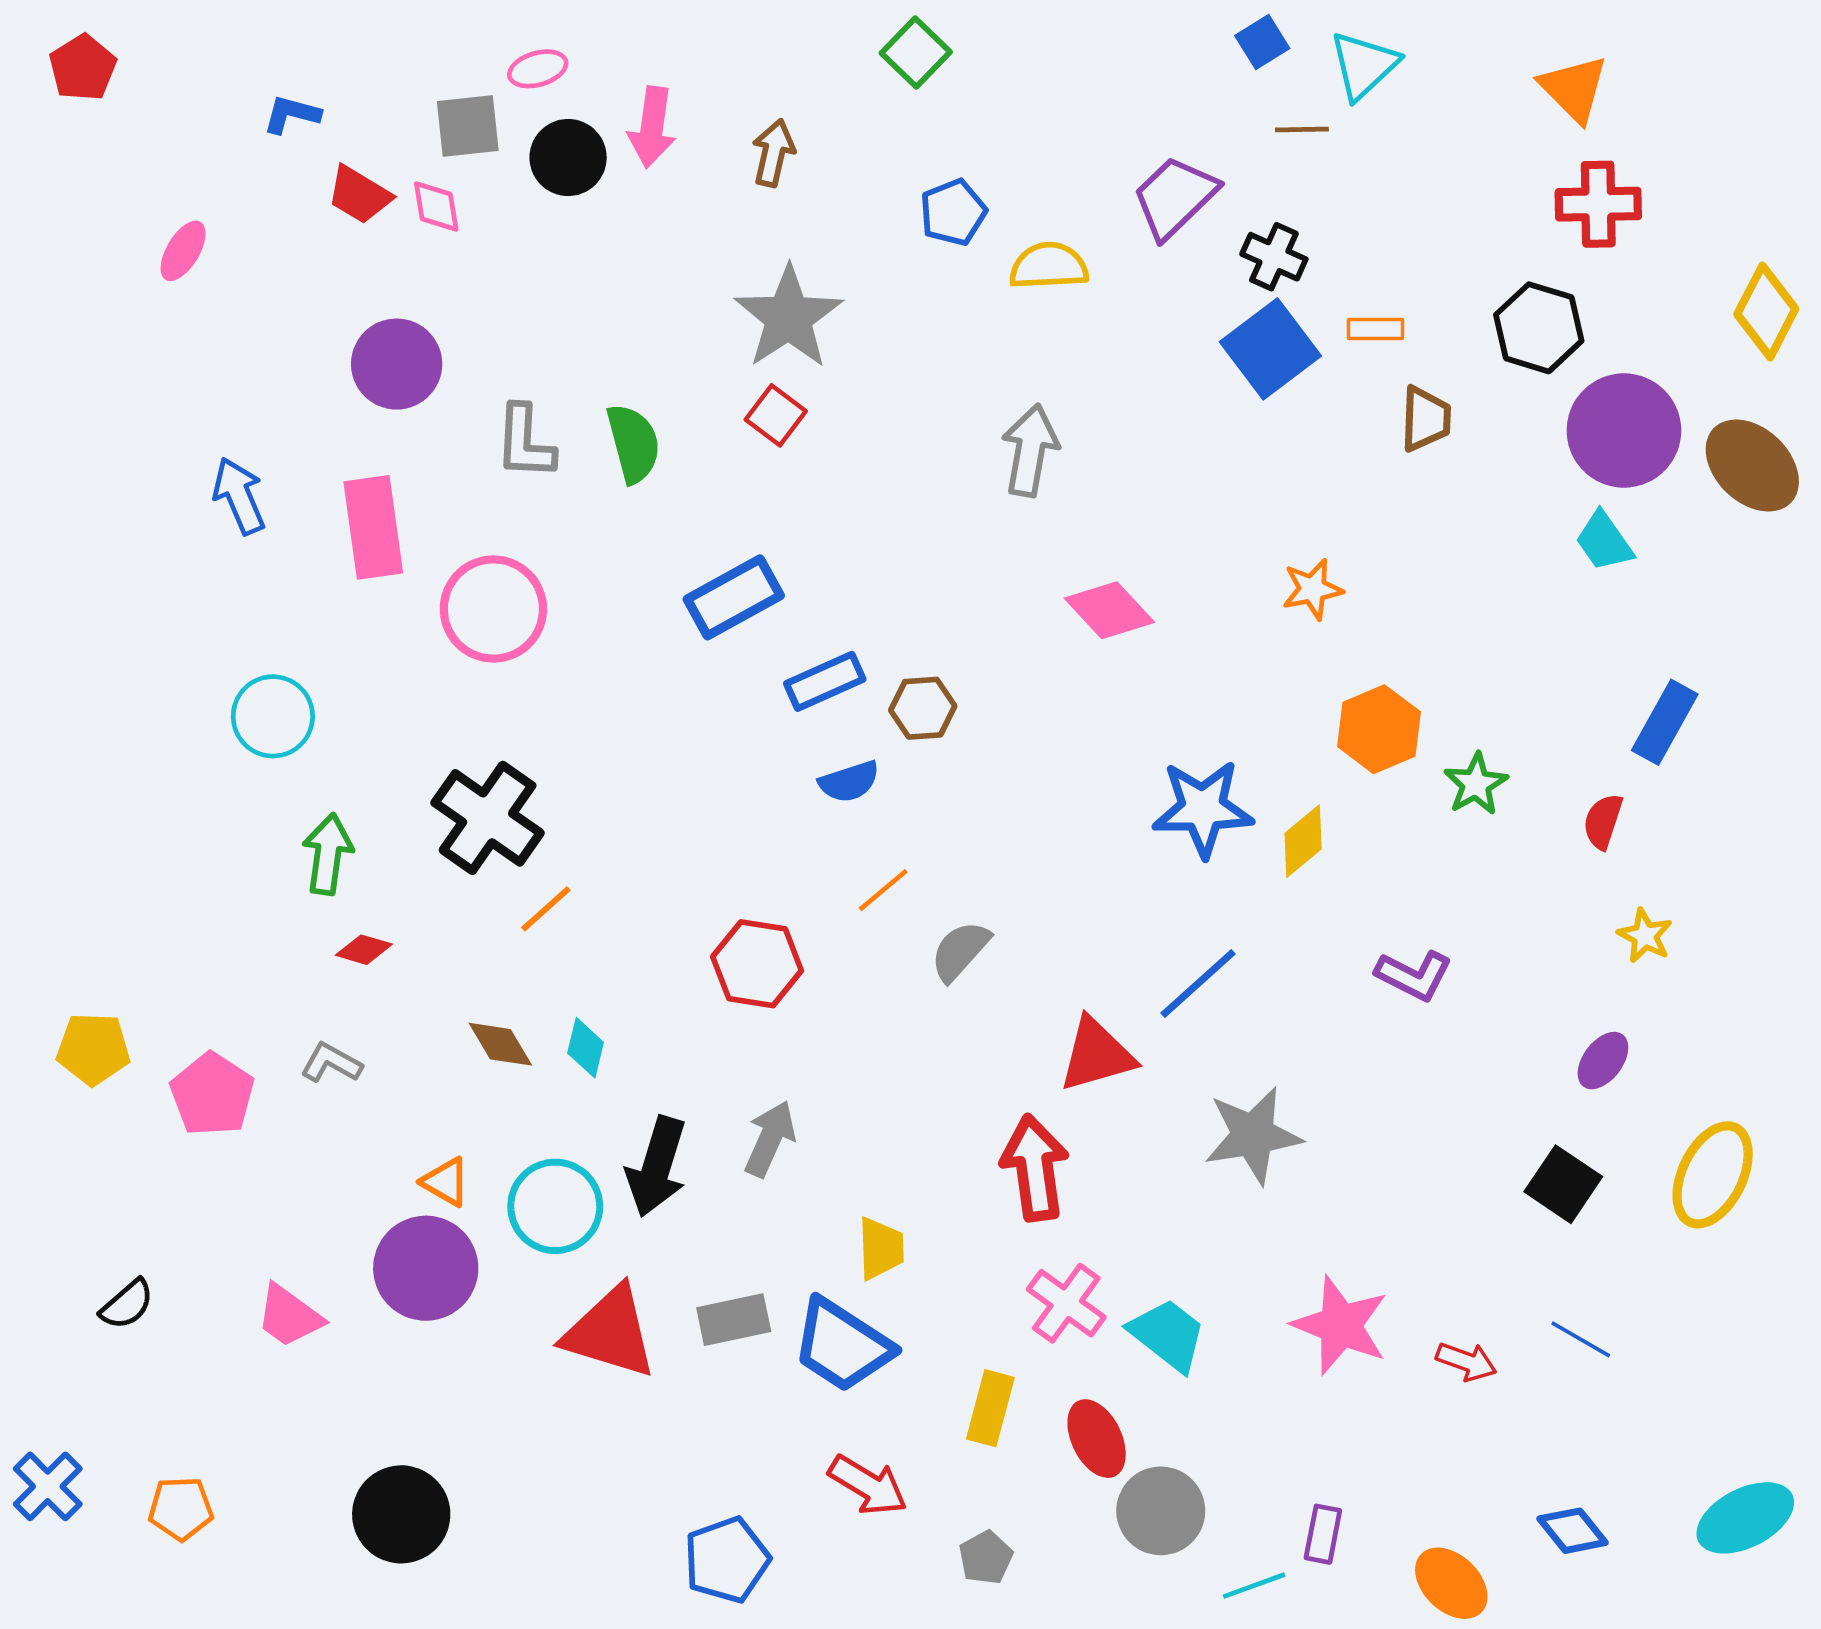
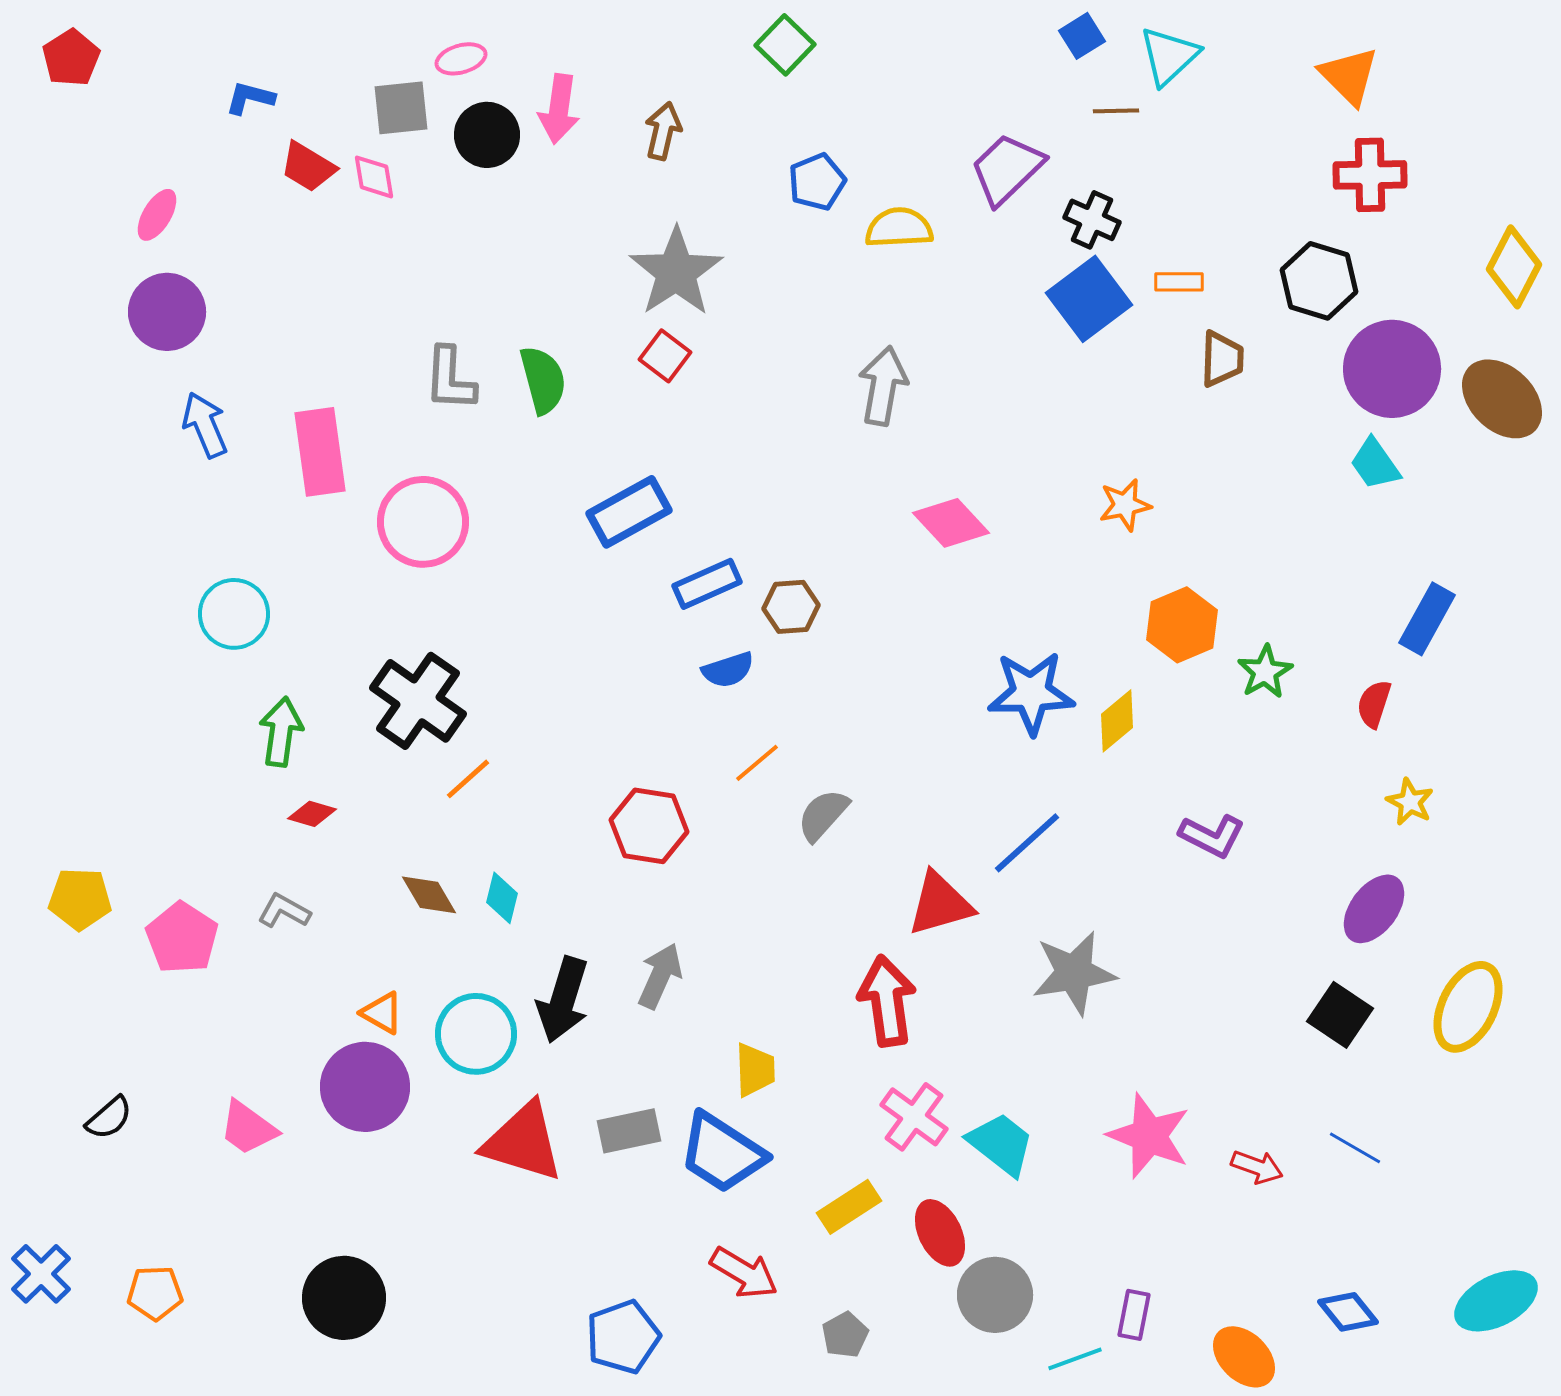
purple circle: (397, 364) -> (167, 312), moved
purple ellipse: (1603, 1061) -> (1374, 909), size x1.4
yellow rectangle: (990, 1408) -> (849, 1207), turned 42

